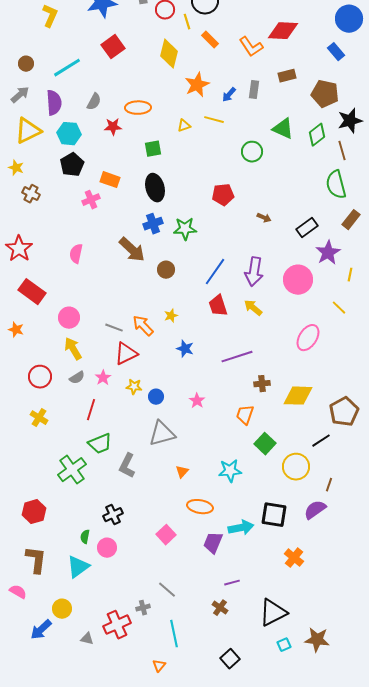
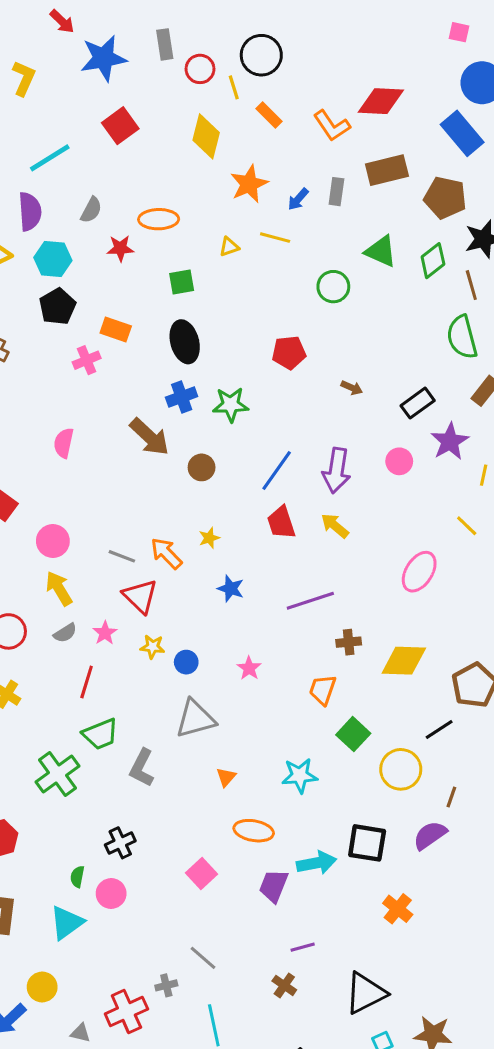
blue rectangle: (336, 52) -> (462, 133), size x1.6
brown rectangle: (287, 76) -> (387, 170), size x1.5
pink circle: (298, 280) -> (399, 461), moved, size x0.6
red triangle: (126, 354) -> (140, 596), turned -50

